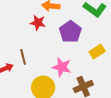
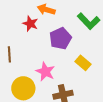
yellow rectangle: (97, 52) -> (83, 63), turned 63

